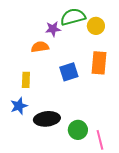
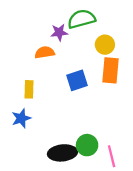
yellow circle: (96, 26) -> (105, 45), moved
black ellipse: (47, 119) -> (63, 153), moved

